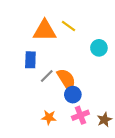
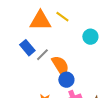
blue rectangle: (30, 60) -> (27, 48), turned -42
gray line: (47, 76) -> (42, 55), moved

